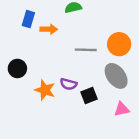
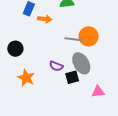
orange circle: (119, 44) -> (89, 36), moved
gray ellipse: (116, 76) -> (81, 63), moved
orange star: (45, 90) -> (26, 78), moved

